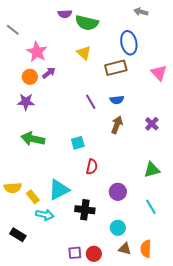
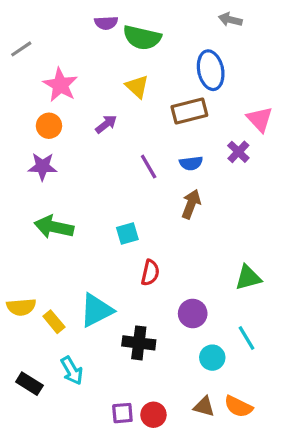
gray line: (13, 30) -> (21, 49), turned -72
purple arrow: (49, 73) -> (106, 124), moved
purple cross: (152, 124) -> (238, 152), moved
cyan arrow: (45, 215) -> (72, 371), moved, turned 48
cyan circle: (118, 228) -> (212, 358), moved
orange semicircle: (146, 249) -> (238, 407), turned -66

